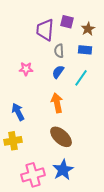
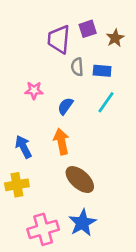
purple square: (67, 22) -> (88, 29), turned -32
blue rectangle: (85, 50) -> (102, 71), moved
blue semicircle: (58, 72) -> (65, 106), moved
orange arrow: (57, 103) -> (61, 142), moved

